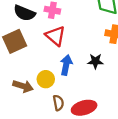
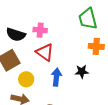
yellow circle: (46, 79) -> (26, 79), moved

